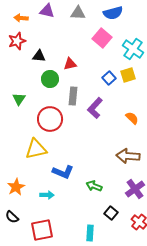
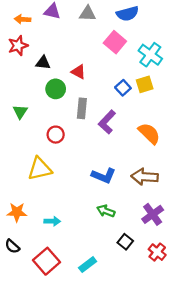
red triangle: (70, 64) -> (78, 72), turned 40
orange semicircle: (132, 118) -> (149, 133), size x1.5
red circle: (50, 119) -> (56, 135), size x0.6
blue L-shape: (63, 172) -> (104, 176), moved
orange star: (16, 187) -> (17, 212), turned 30
red square: (42, 230) -> (47, 261), turned -30
cyan rectangle: (90, 233) -> (88, 265), moved, turned 49

